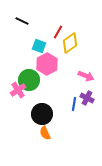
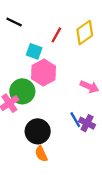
yellow diamond: (70, 43) -> (85, 33), moved
purple cross: (87, 98) -> (87, 123), moved
blue line: (74, 104) -> (75, 120), turned -40

